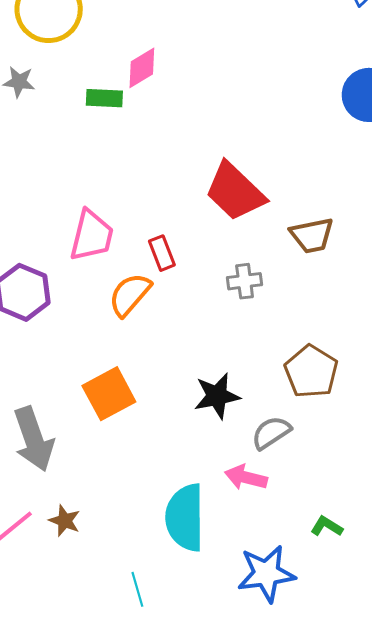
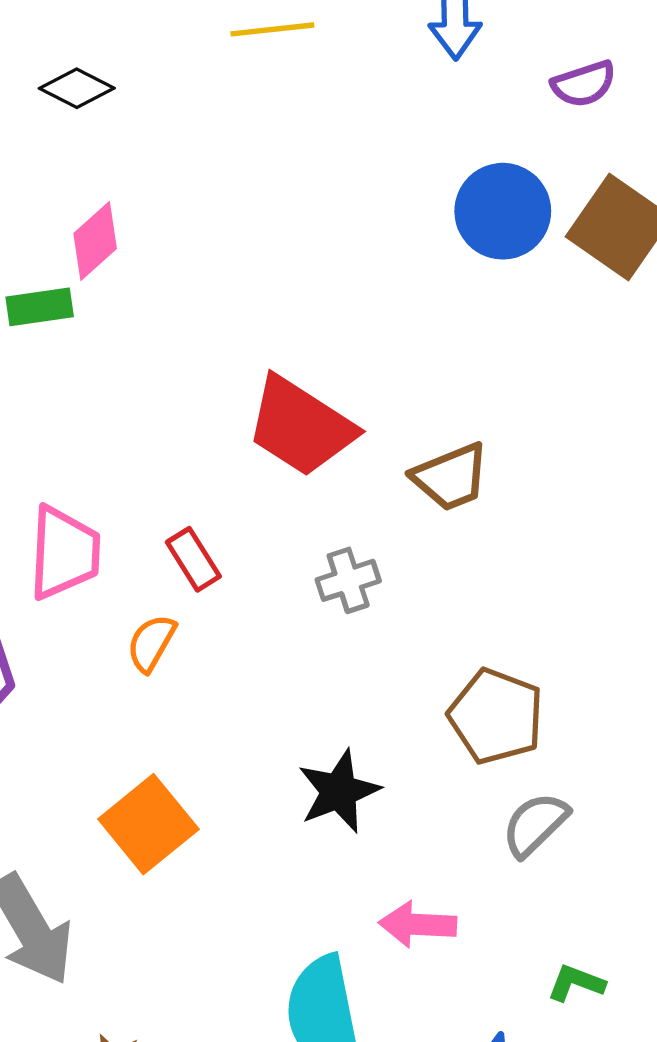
orange semicircle: (130, 295) -> (151, 643), size x0.7
gray semicircle: (271, 433) -> (535, 824), moved

